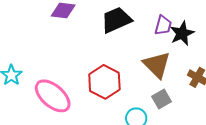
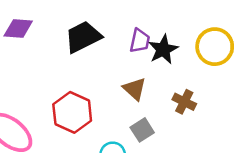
brown triangle: (157, 65) -> (135, 89), size x0.7

